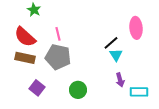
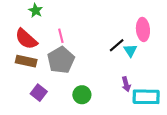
cyan triangle: (116, 55) -> (130, 51), moved
gray pentagon: (58, 57) -> (61, 60), turned 30
cyan rectangle: (139, 92) -> (146, 97), size x1.4

